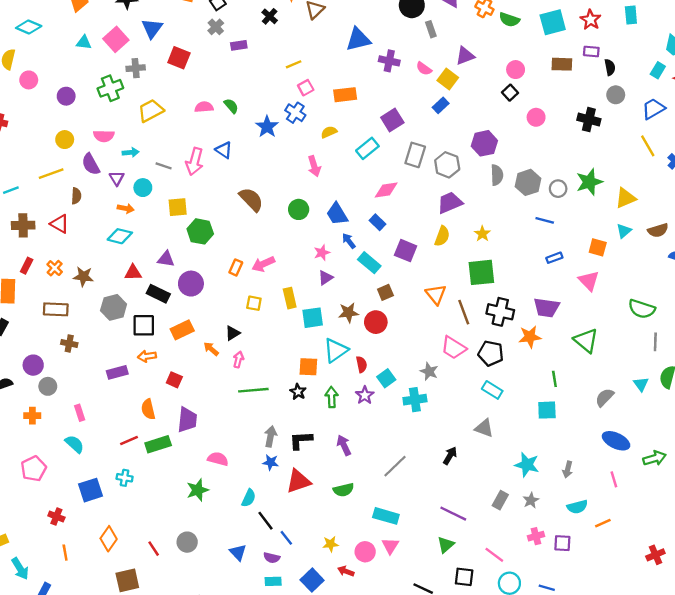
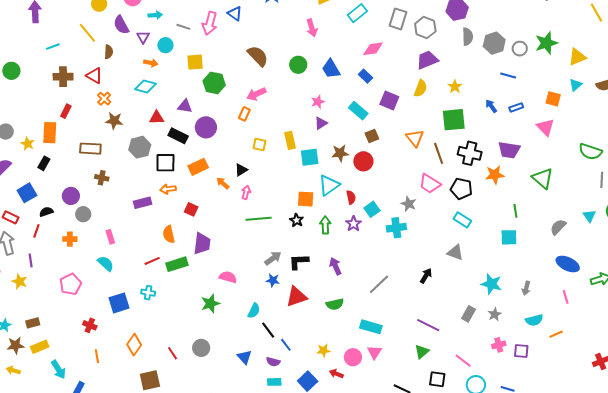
yellow line: (51, 174) -> (87, 33), turned 70
blue arrow: (349, 241) -> (491, 106), moved
pink arrow: (263, 264) -> (256, 94), moved
orange cross: (55, 268) -> (104, 99), moved
gray arrow: (271, 436) -> (273, 258), turned 42

